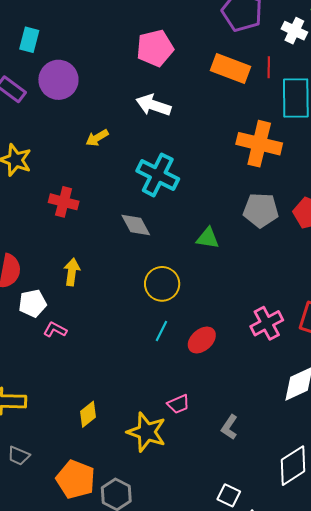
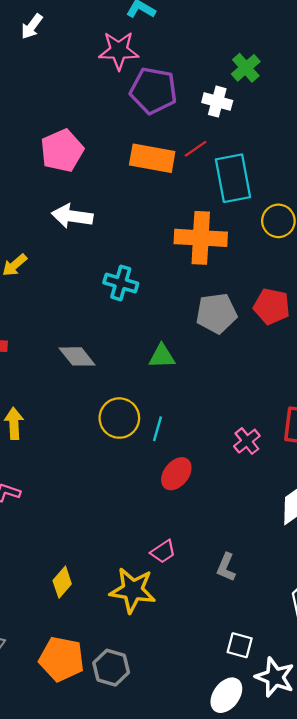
red line: (269, 67) -> (196, 149), turned 65
cyan cross: (158, 175) -> (121, 283), moved, size x0.7
pink cross: (267, 323) -> (247, 441), size x0.7
cyan line: (161, 331) -> (157, 429), moved

